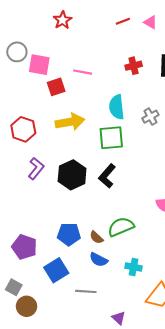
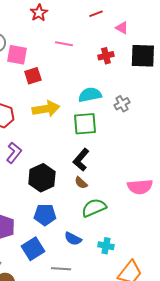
pink triangle: (150, 22) -> (122, 28), moved
pink line: (83, 72) -> (64, 44), moved
cyan semicircle: (117, 107) -> (90, 95), turned 85
black hexagon: (72, 175) -> (42, 178), moved
brown semicircle: (96, 237) -> (81, 183), moved

